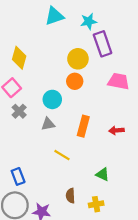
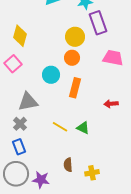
gray cross: (19, 111) -> (20, 124), moved
gray triangle: (48, 124) -> (28, 102), moved, size x1.5
orange rectangle: (83, 126) -> (75, 88), moved
green triangle: (103, 174) -> (83, 128), moved

